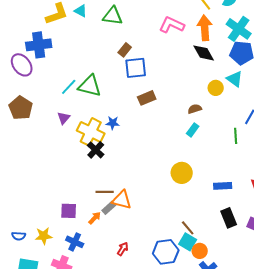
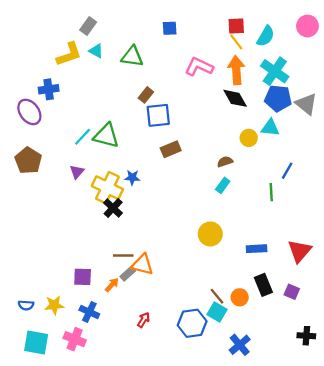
blue cross: (39, 45) -> (49, 89), size x0.7
cyan triangle: (235, 79) -> (270, 128), turned -30
orange circle: (200, 251) -> (240, 297), moved

